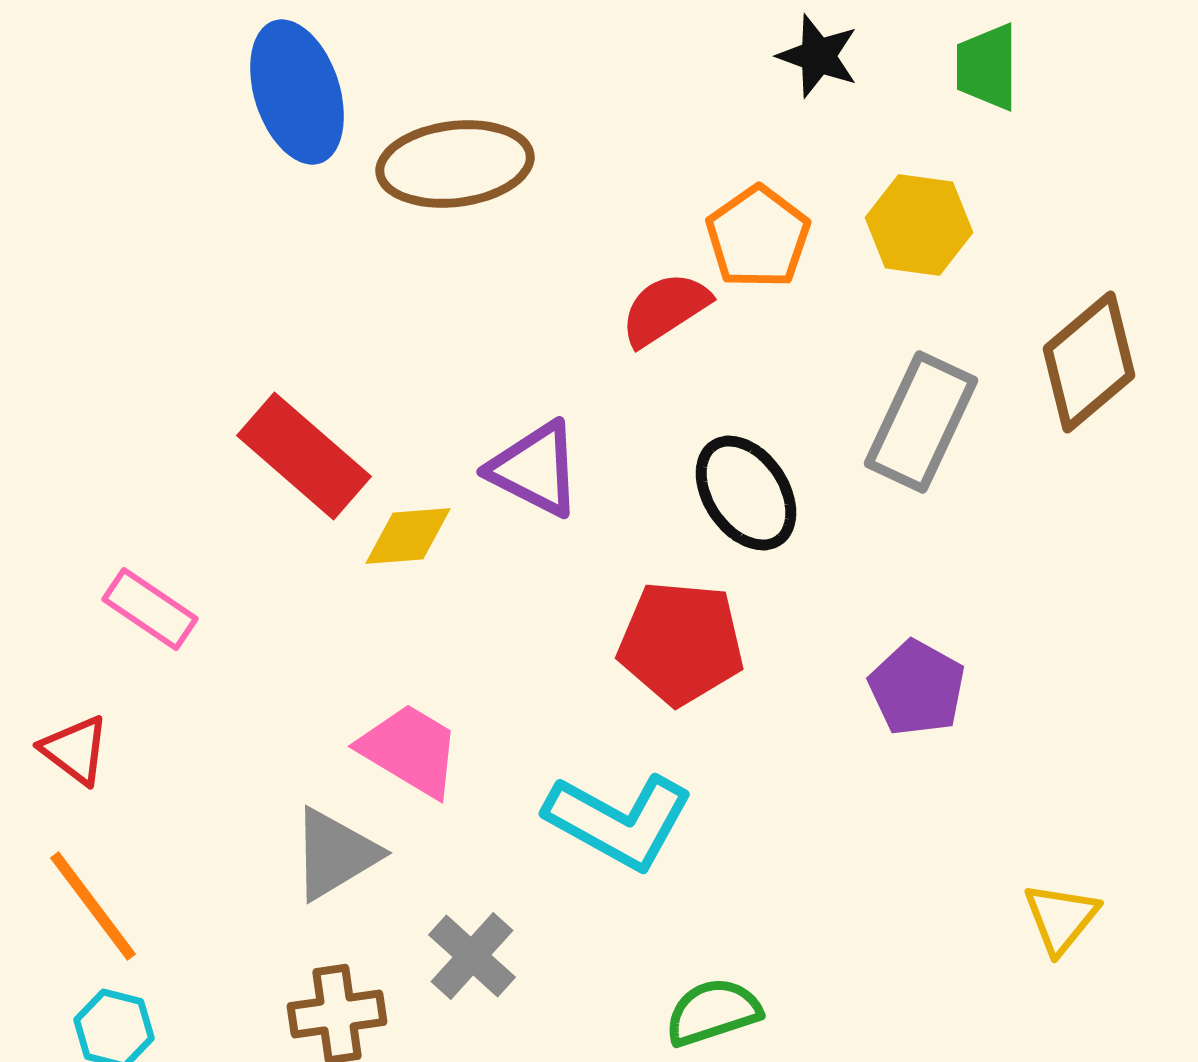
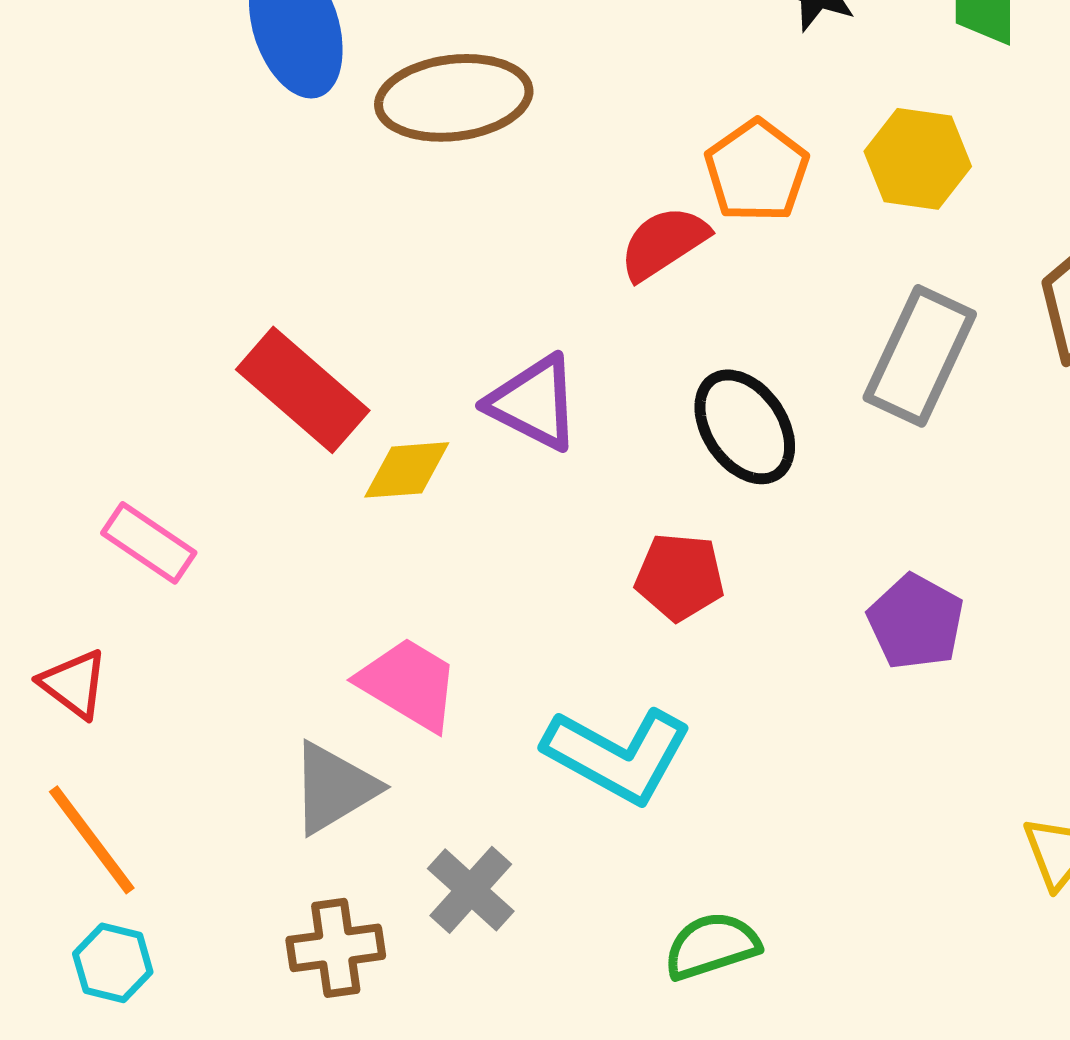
red pentagon: (681, 643) -> (680, 577), size x0.7

